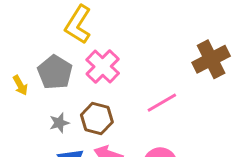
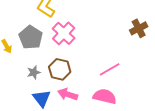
brown cross: (211, 59) -> (139, 28), size x0.7
pink line: (162, 103) -> (110, 69), moved

